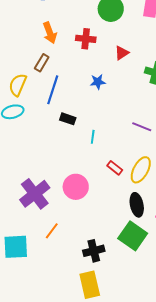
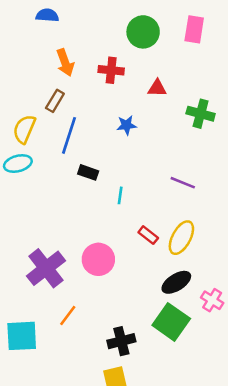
red triangle: (122, 53) -> (157, 88), turned 35
black ellipse: (137, 205) -> (176, 282), turned 70

